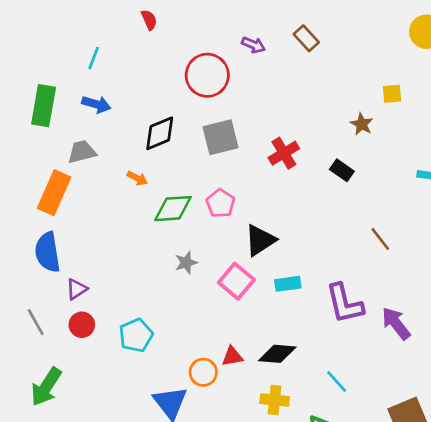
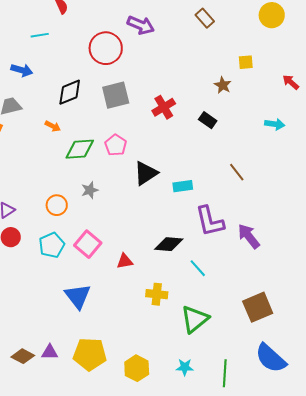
brown rectangle: (306, 38) -> (205, 18), moved
purple arrow: (253, 45) -> (141, 25), size x1.5
cyan line: (94, 58) -> (40, 35), moved, turned 60
pink square: (236, 281) -> (88, 244), moved
cyan rectangle: (288, 284) -> (183, 186), moved
black diamond: (277, 354) -> (169, 244), moved
orange circle: (203, 372) -> (57, 205), moved
cyan line: (337, 382) -> (198, 268), moved

